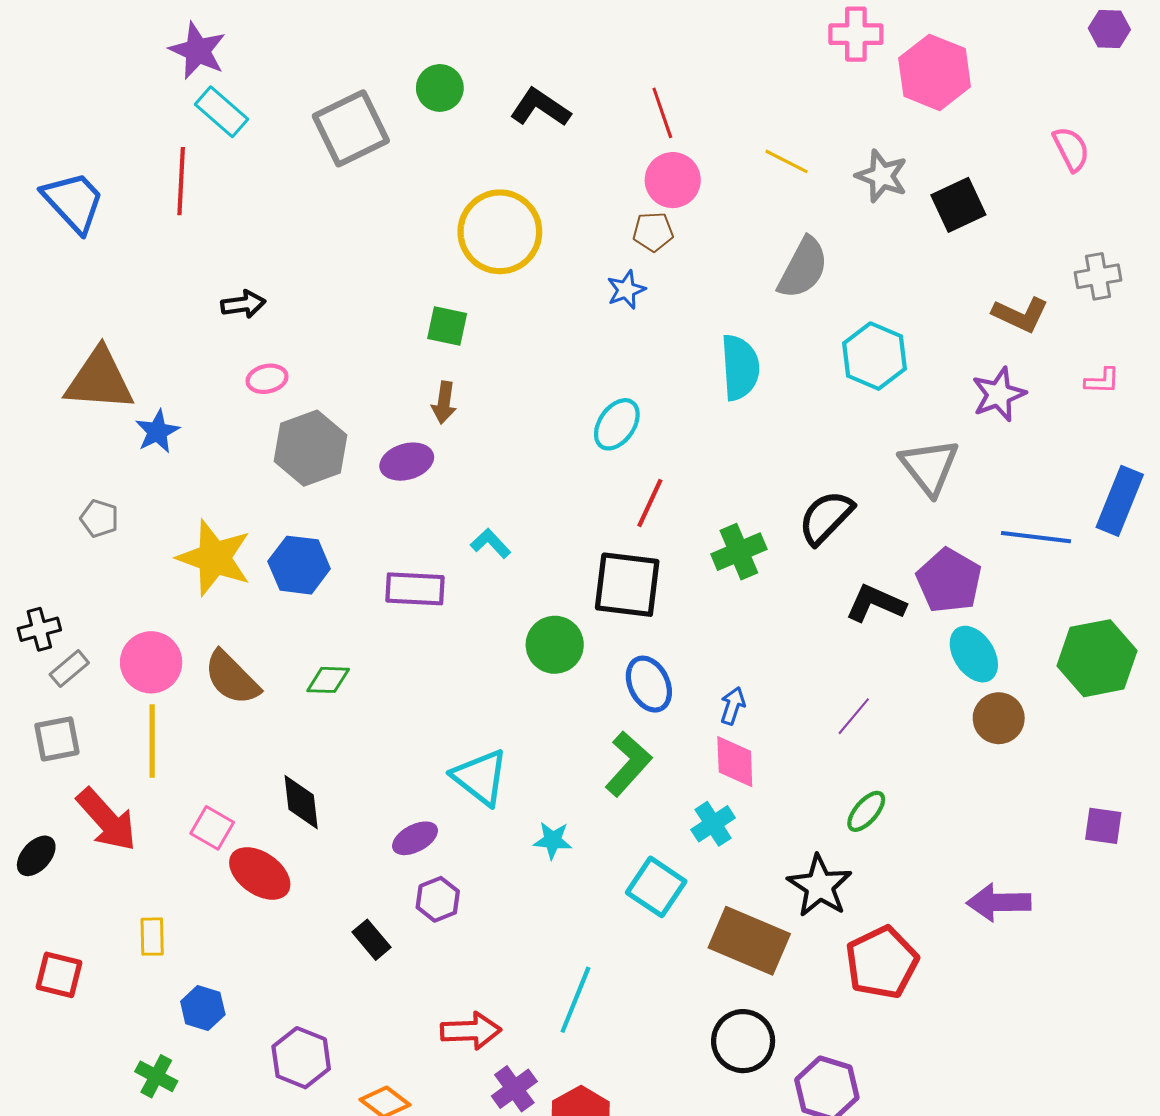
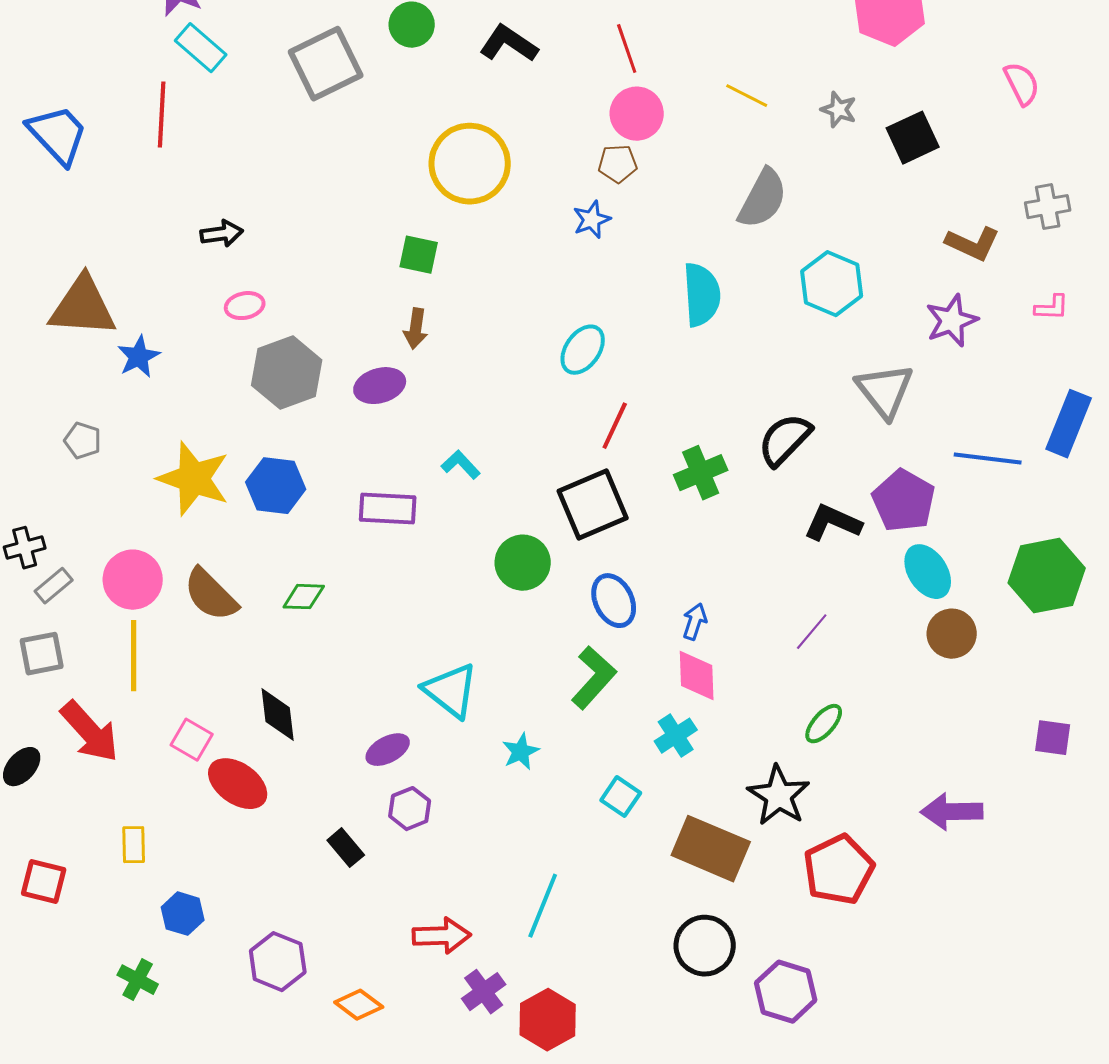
gray star: (882, 176) -> (839, 110), size x0.7
black square: (627, 585) -> (593, 505), turned -30
cyan star: (553, 840) -> (521, 752), turned -30
cyan square: (656, 887) -> (621, 797), size x0.7

